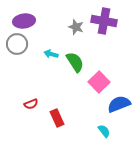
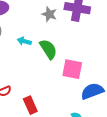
pink square: (99, 82) -> (72, 69), turned -35

